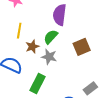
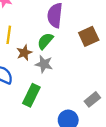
brown square: (82, 47) -> (89, 36), moved

